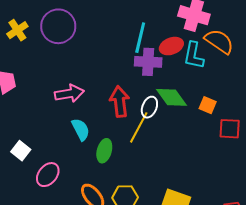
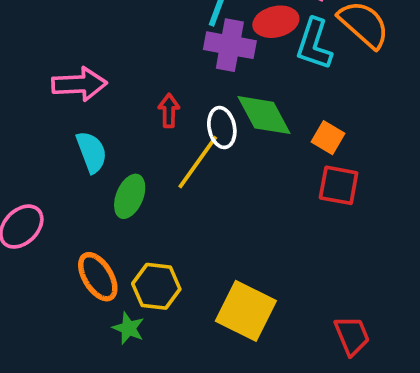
red arrow: (120, 102) -> (169, 111), size x0.6
white ellipse: (149, 107) -> (222, 128), turned -40
red square: (230, 129) -> (339, 185), moved

